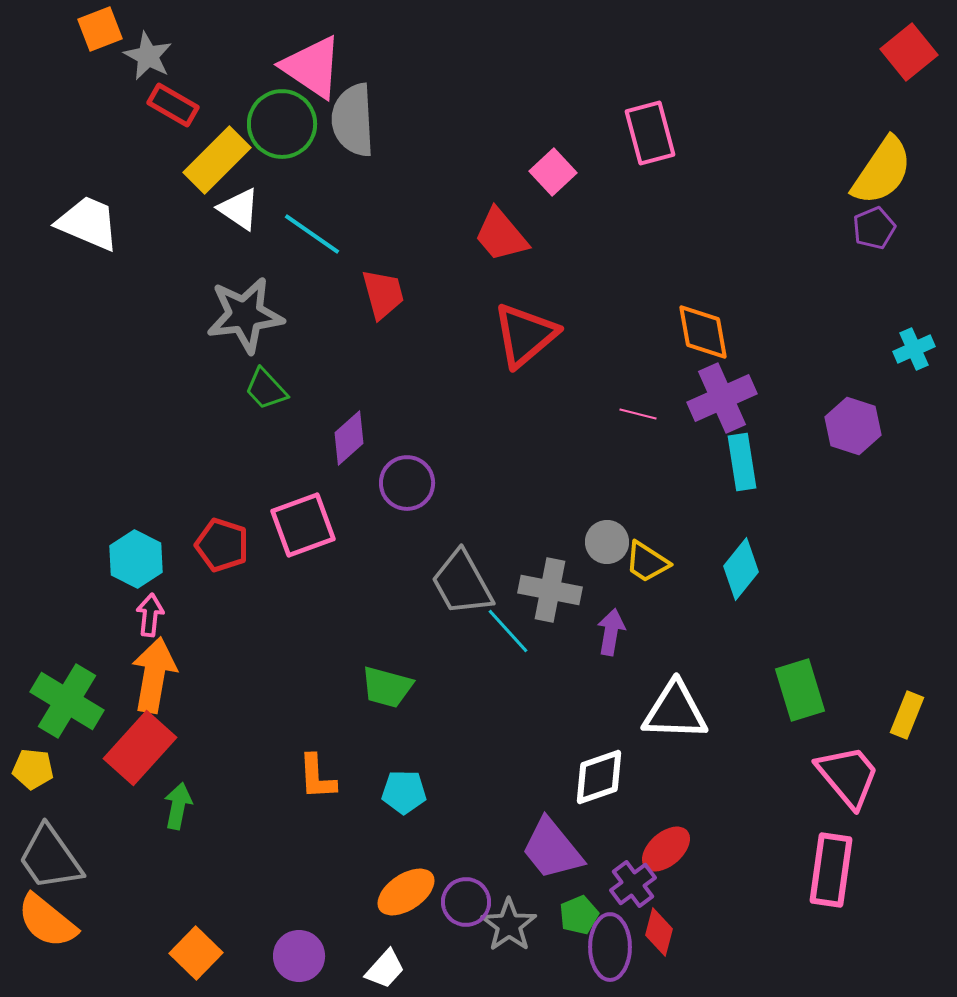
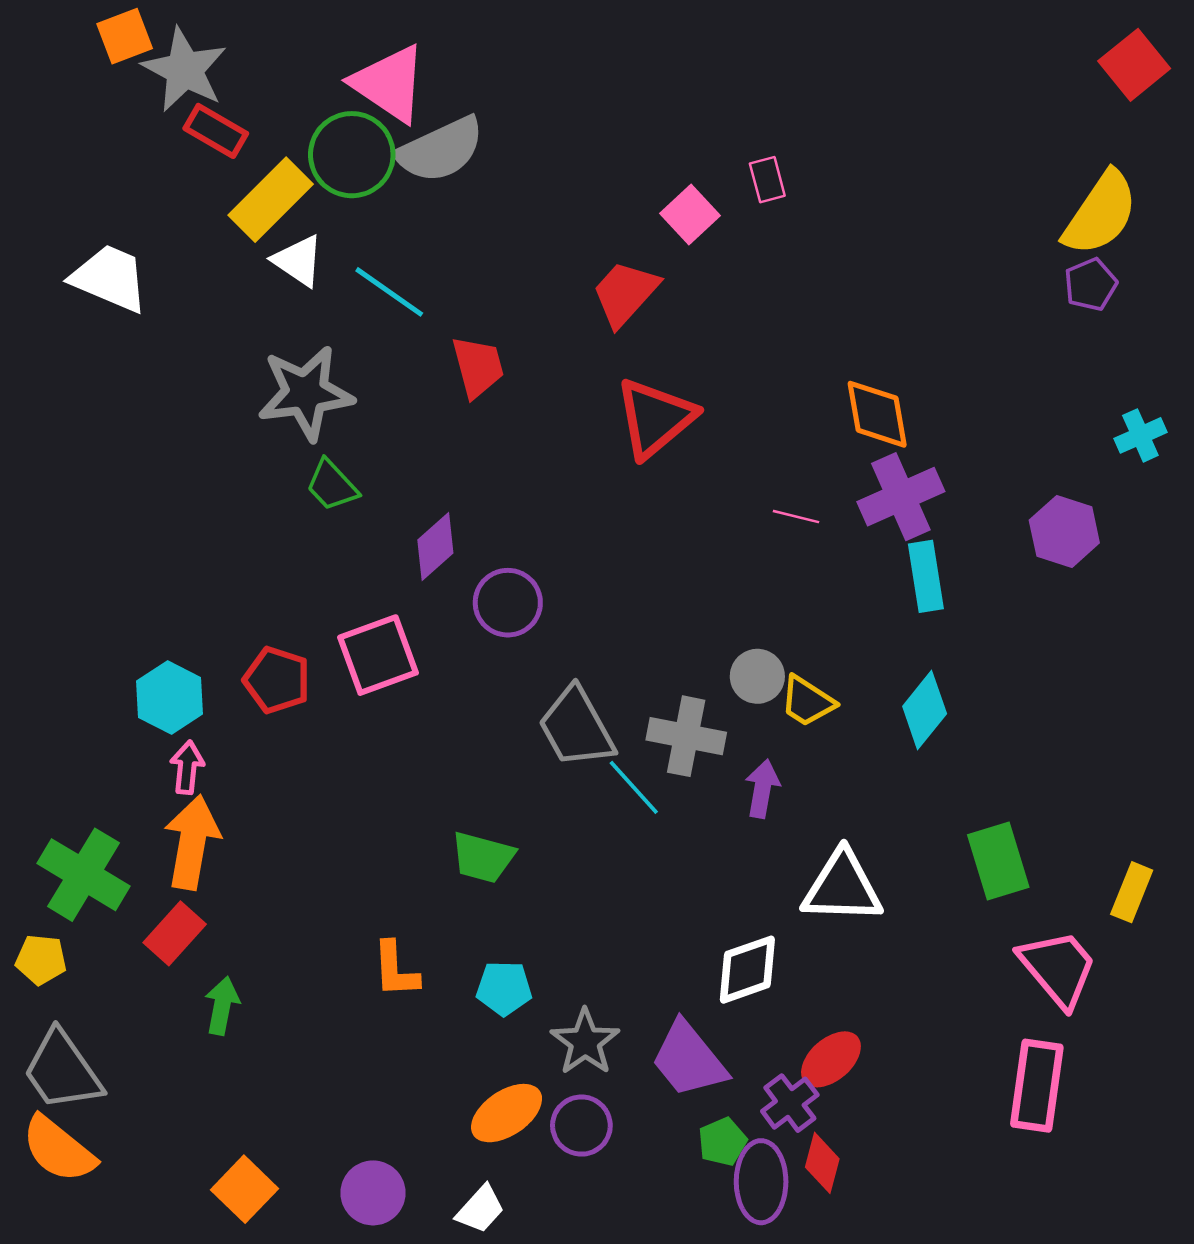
gray star: (148, 56) -> (185, 70), size x1.4
gray semicircle: (353, 120) -> (440, 150), turned -112
pink rectangle: (650, 133) -> (767, 180), moved, size x0.6
red trapezoid: (501, 235) -> (625, 293), turned 82
red rectangle: (140, 748) -> (175, 933), size x0.7
gray star: (509, 925) -> (585, 1042), moved

